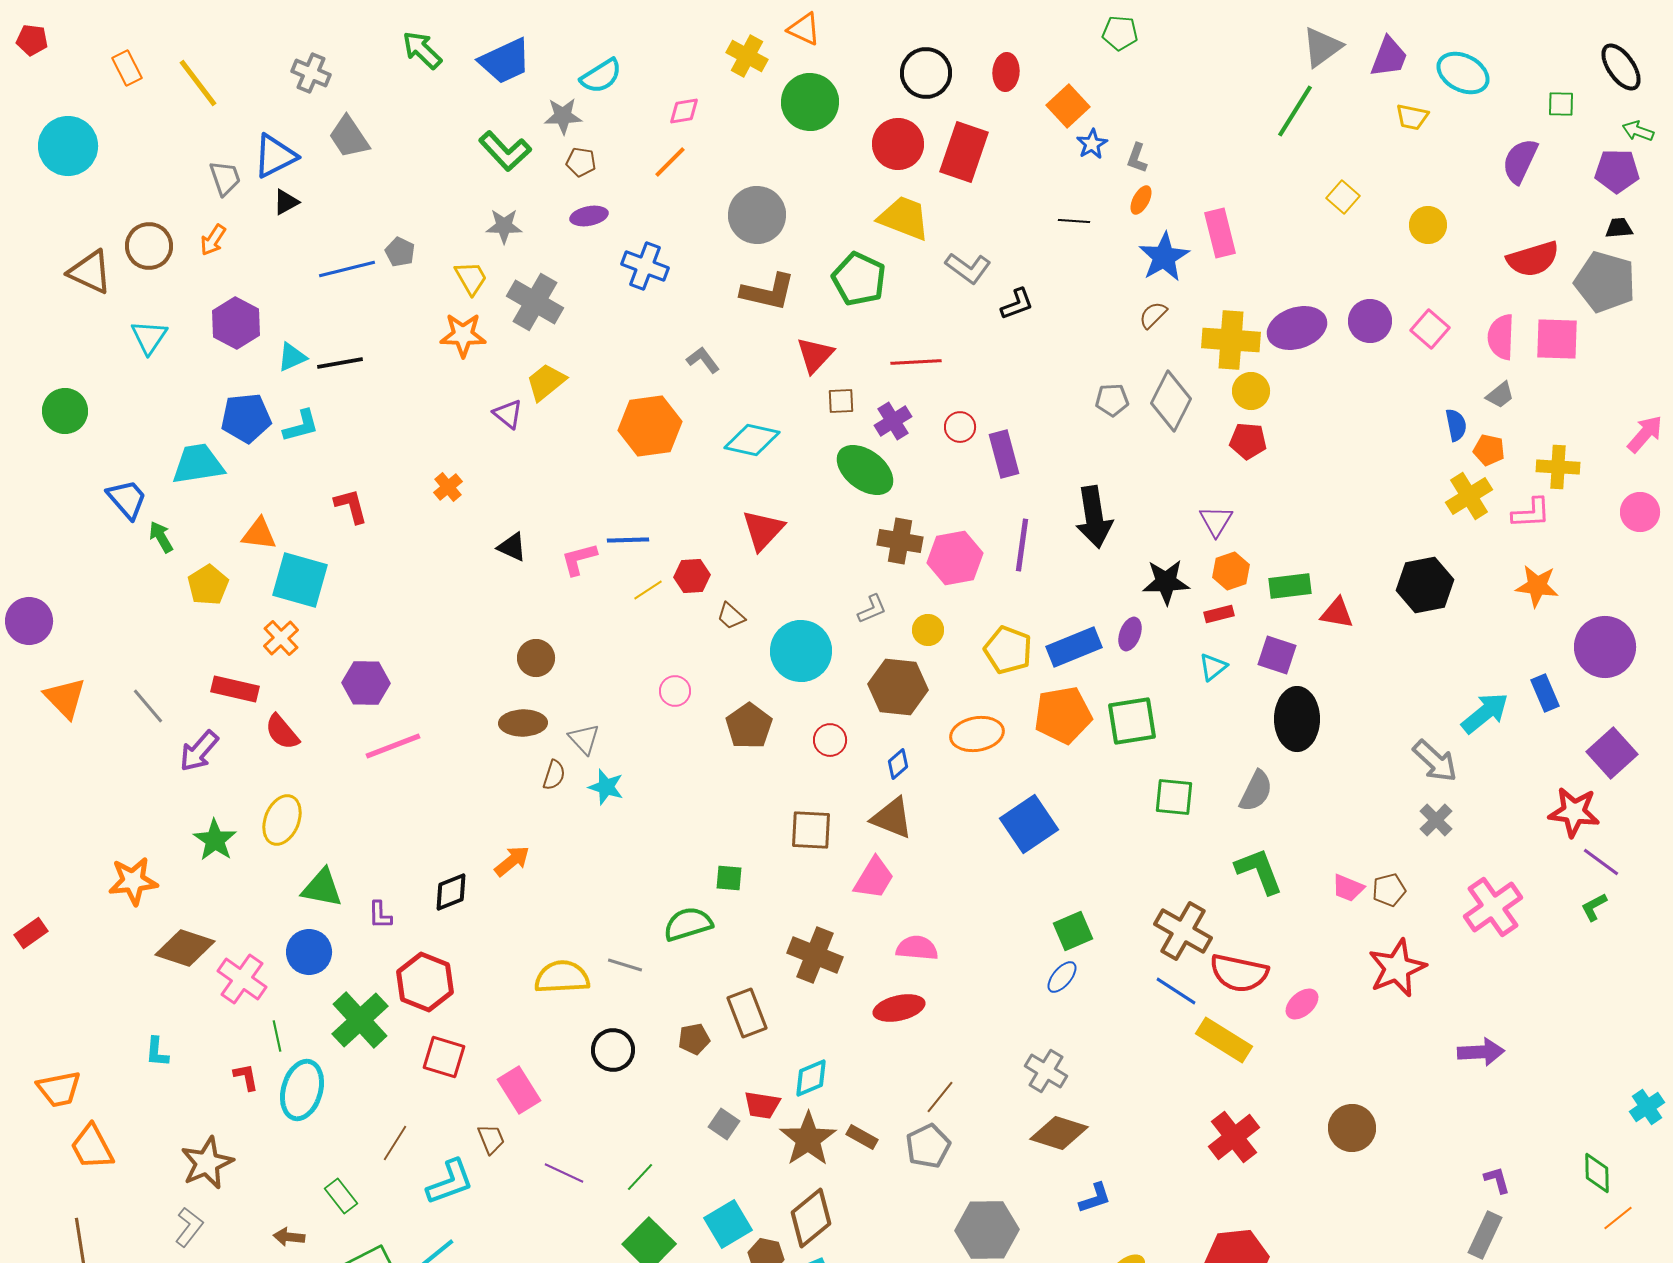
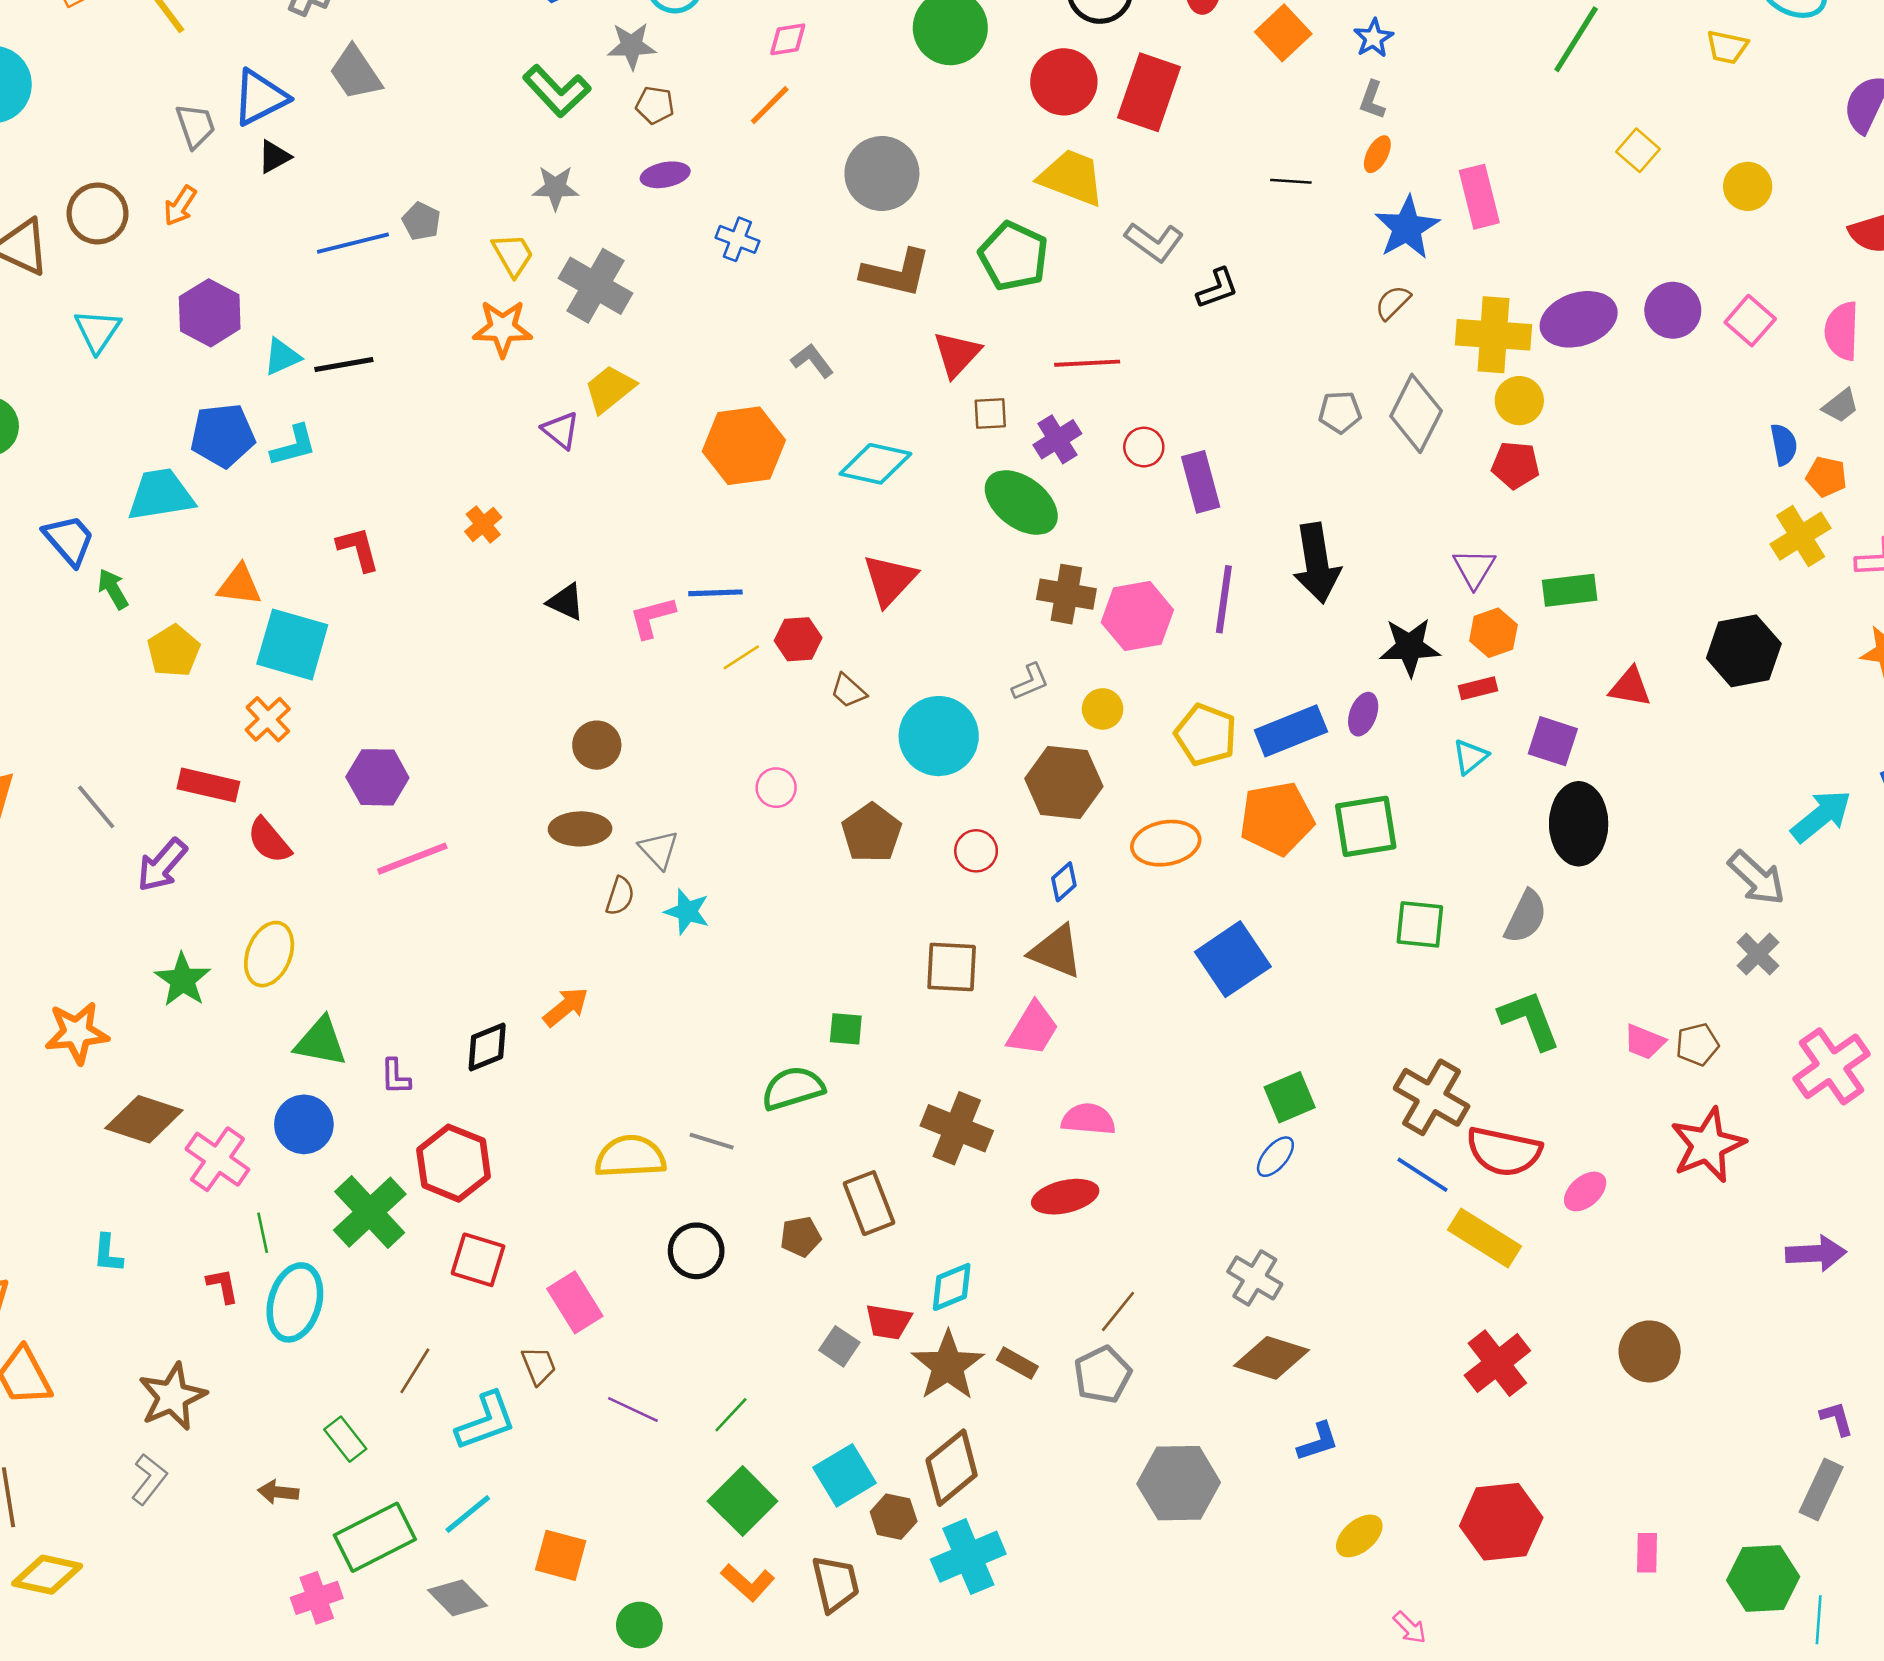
blue star: (1092, 144) -> (1373, 38), moved
blue cross: (645, 266) -> (737, 239), size x0.7
green rectangle: (1290, 586) -> (1570, 590), moved

